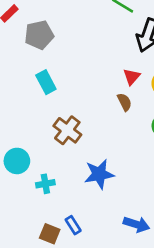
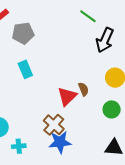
red triangle: (132, 77) -> (67, 96), moved, size x1.5
brown cross: (67, 130) -> (54, 125), moved

